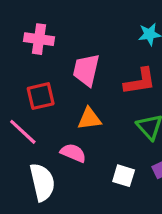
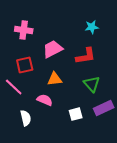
pink trapezoid: (86, 70) -> (53, 49), turned 50
white square: (124, 176) -> (76, 114), turned -32
white semicircle: (42, 182) -> (26, 118), size x0.7

